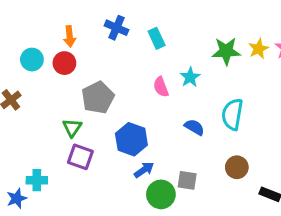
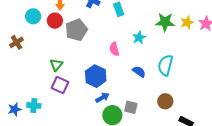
pink semicircle: (161, 87) -> (114, 49), moved
gray pentagon: (98, 97) -> (76, 30), moved
cyan cross: (37, 180) -> (34, 105), moved

